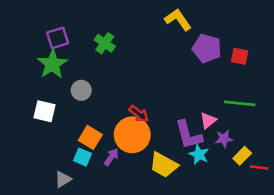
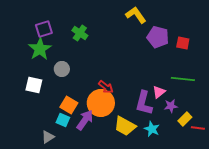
purple L-shape: (189, 135) -> (144, 103), turned 30
cyan star: (199, 154) -> (152, 129), moved
purple arrow: (111, 157) -> (85, 120), size x1.5

